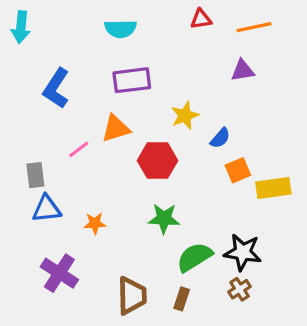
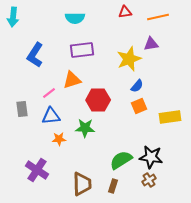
yellow star: (185, 116) -> (129, 59), moved, size x1.4
orange square: (238, 170) -> (139, 106), moved
blue triangle: (47, 209) -> (51, 116), moved
green star: (164, 218) -> (85, 128), moved

